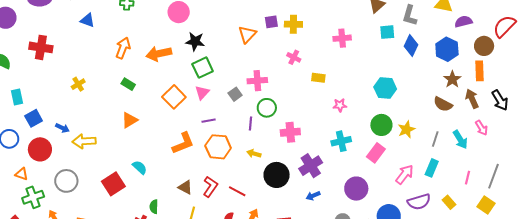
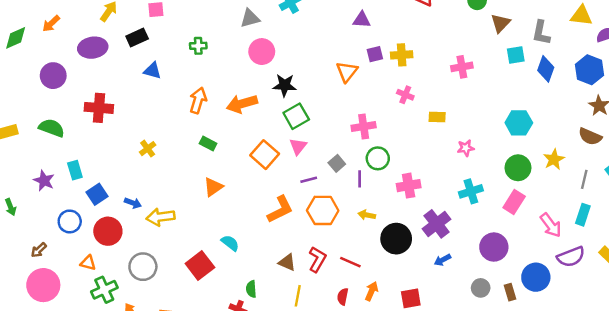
gray square: (235, 94) -> (337, 163), moved
yellow star: (406, 129) -> (554, 159), moved
pink arrow: (405, 174) -> (551, 225), turned 110

